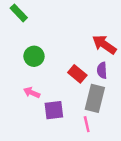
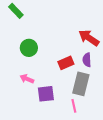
red rectangle: (77, 74) -> (66, 63), turned -63

